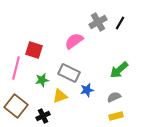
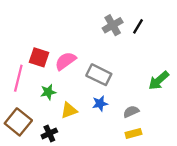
pink semicircle: (74, 41) -> (65, 61), moved
green arrow: (119, 70) -> (159, 80), moved
gray rectangle: (69, 73) -> (99, 75), moved

